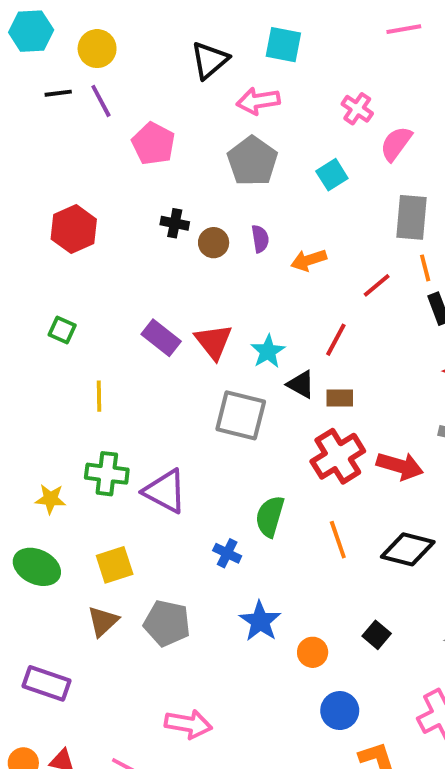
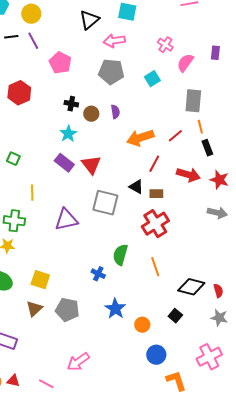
gray pentagon: (252, 161) -> (111, 72), turned -30
red hexagon: (74, 229) -> (19, 93), moved
orange arrow: (309, 260) -> (140, 138), moved, size x1.5
cyan star: (268, 351) -> (68, 134), moved
red arrow: (400, 466) -> (188, 175), moved
green cross: (107, 474) -> (14, 221), moved
purple triangle: (165, 491) -> (66, 220), moved, turned -40
black diamond: (408, 549) -> (191, 287), moved
yellow square: (115, 565) -> (40, 280), turned 36
pink arrow: (188, 724) -> (78, 362), turned 135

